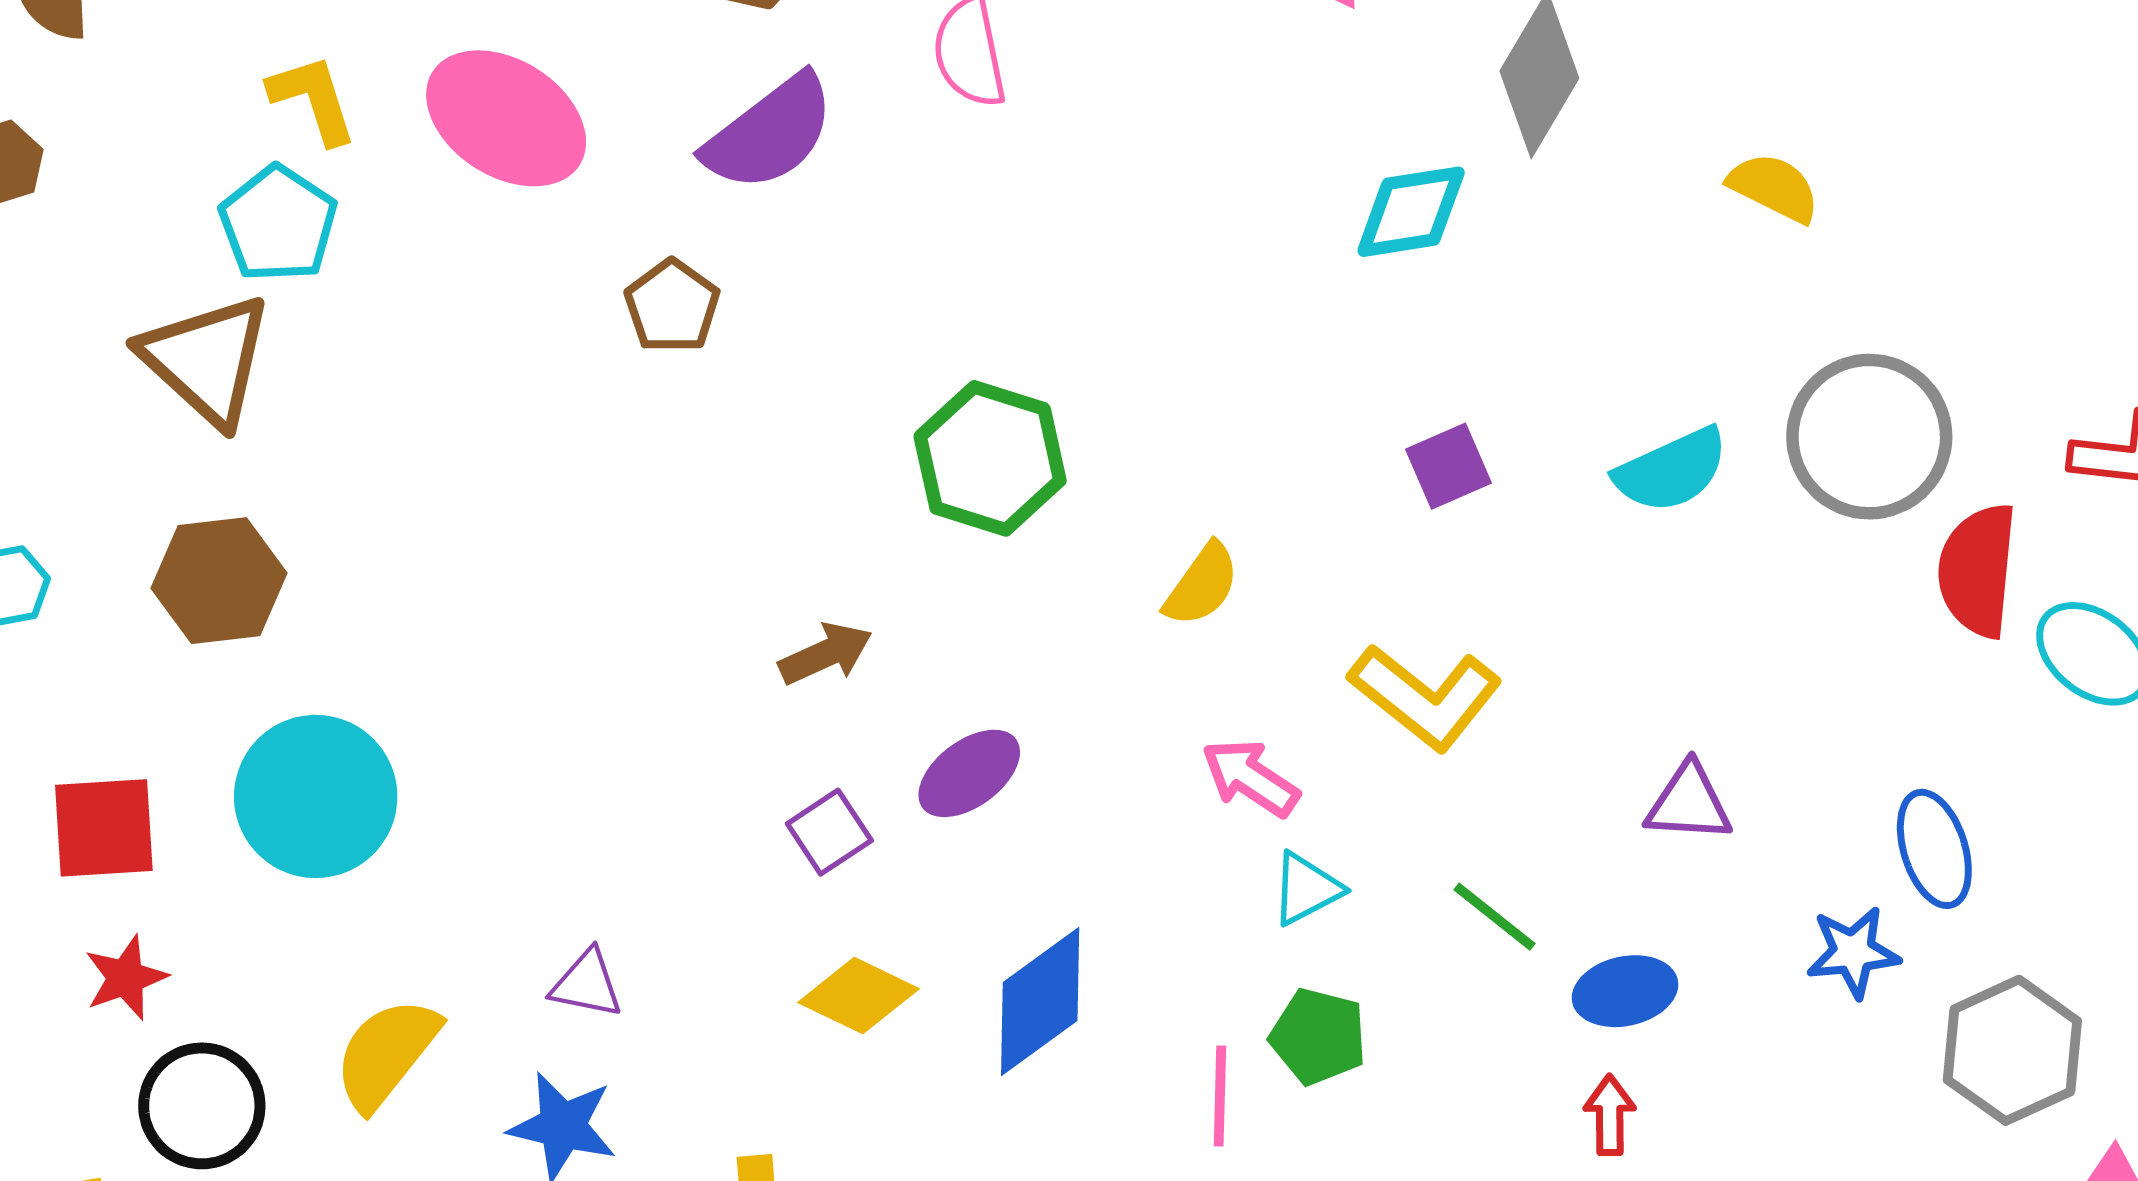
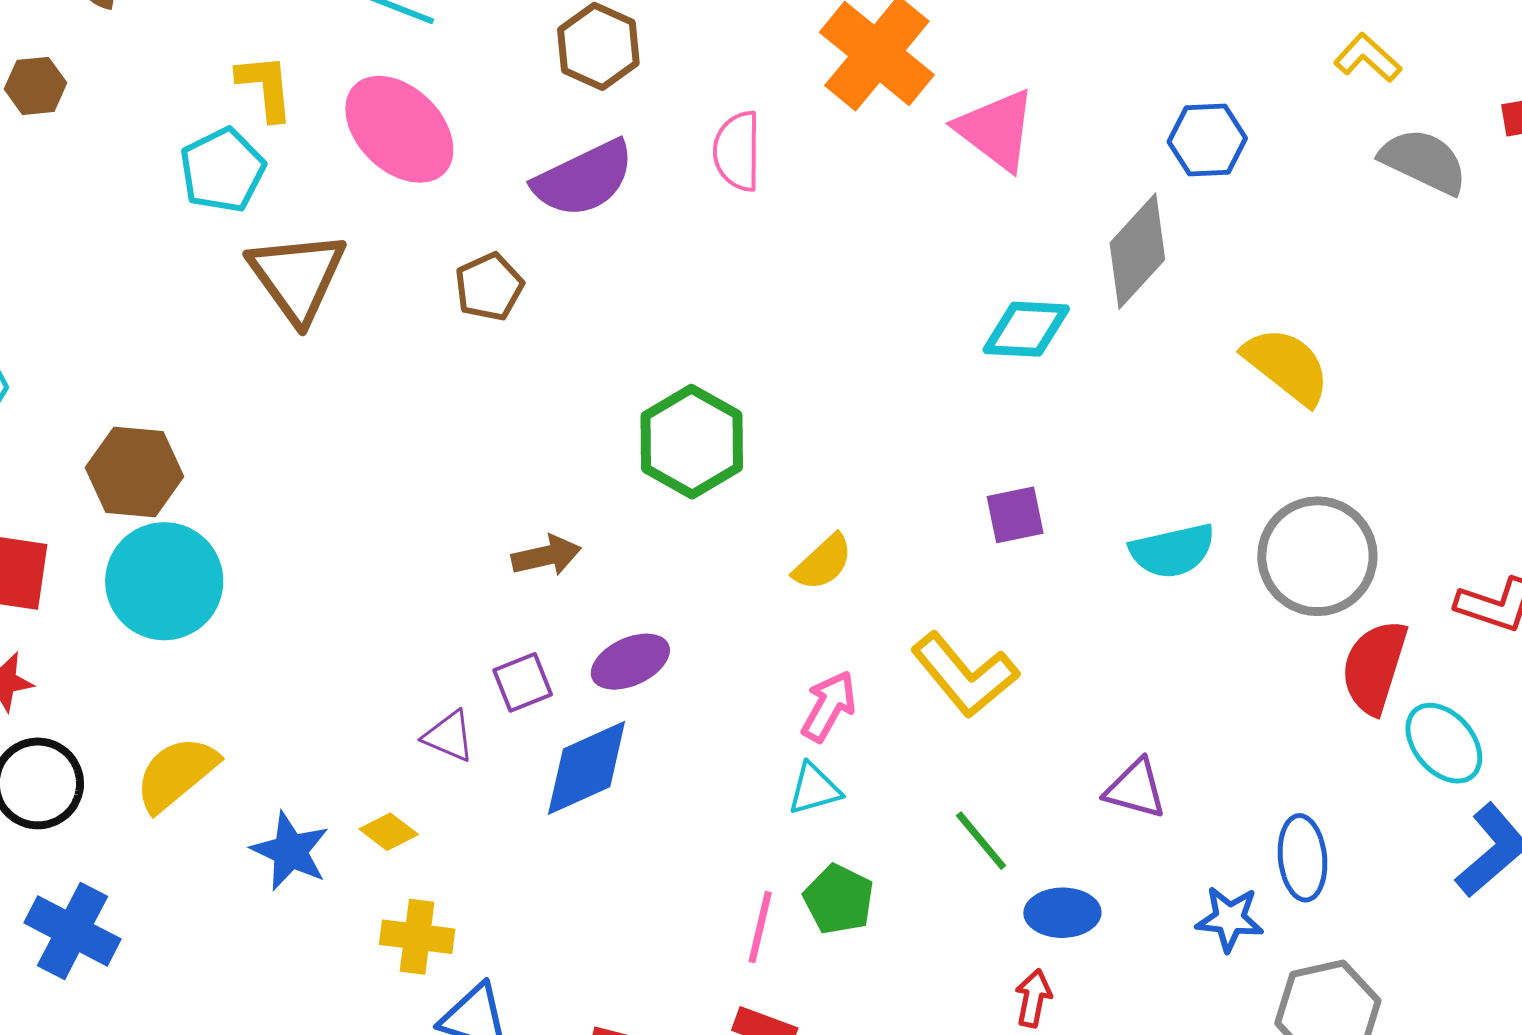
yellow semicircle: (1774, 188) -> (1287, 366), size x1.4
brown triangle: (207, 360) -> (297, 277), moved
brown hexagon: (219, 581) -> (134, 472), moved
pink arrow: (1250, 778) -> (829, 706), turned 74
cyan triangle: (1306, 889) -> (814, 789), moved
purple triangle: (587, 984) -> (449, 736), moved
yellow diamond: (859, 996) -> (389, 832), moved, size x0.7
blue diamond: (1040, 1001) -> (587, 768), moved

